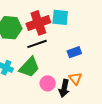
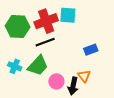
blue rectangle: (74, 52) -> (91, 50), moved

